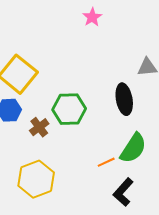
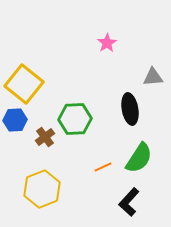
pink star: (92, 17) -> (107, 43), moved
orange line: (106, 162) -> (103, 167), moved

